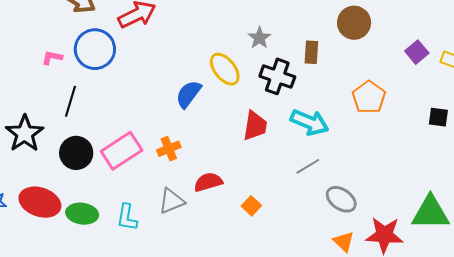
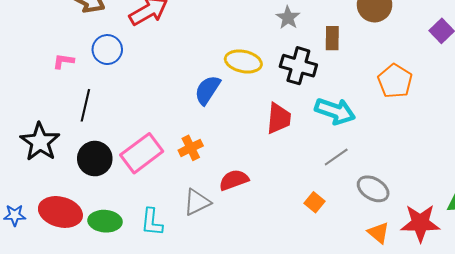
gray star: (259, 38) -> (288, 18), moved
blue circle: (95, 49) -> (107, 50), size x0.7
yellow ellipse: (225, 69) -> (243, 61), turned -36
orange square: (251, 206) -> (315, 202), moved

